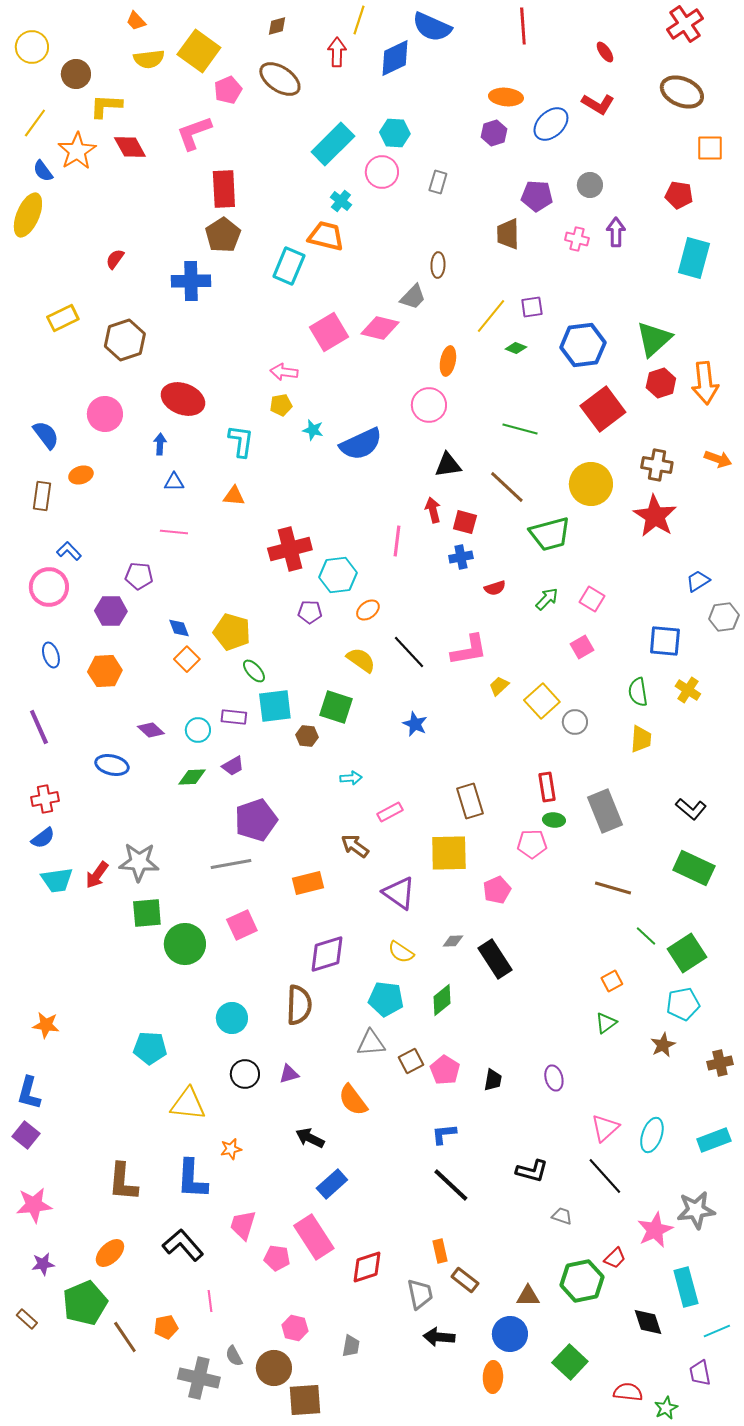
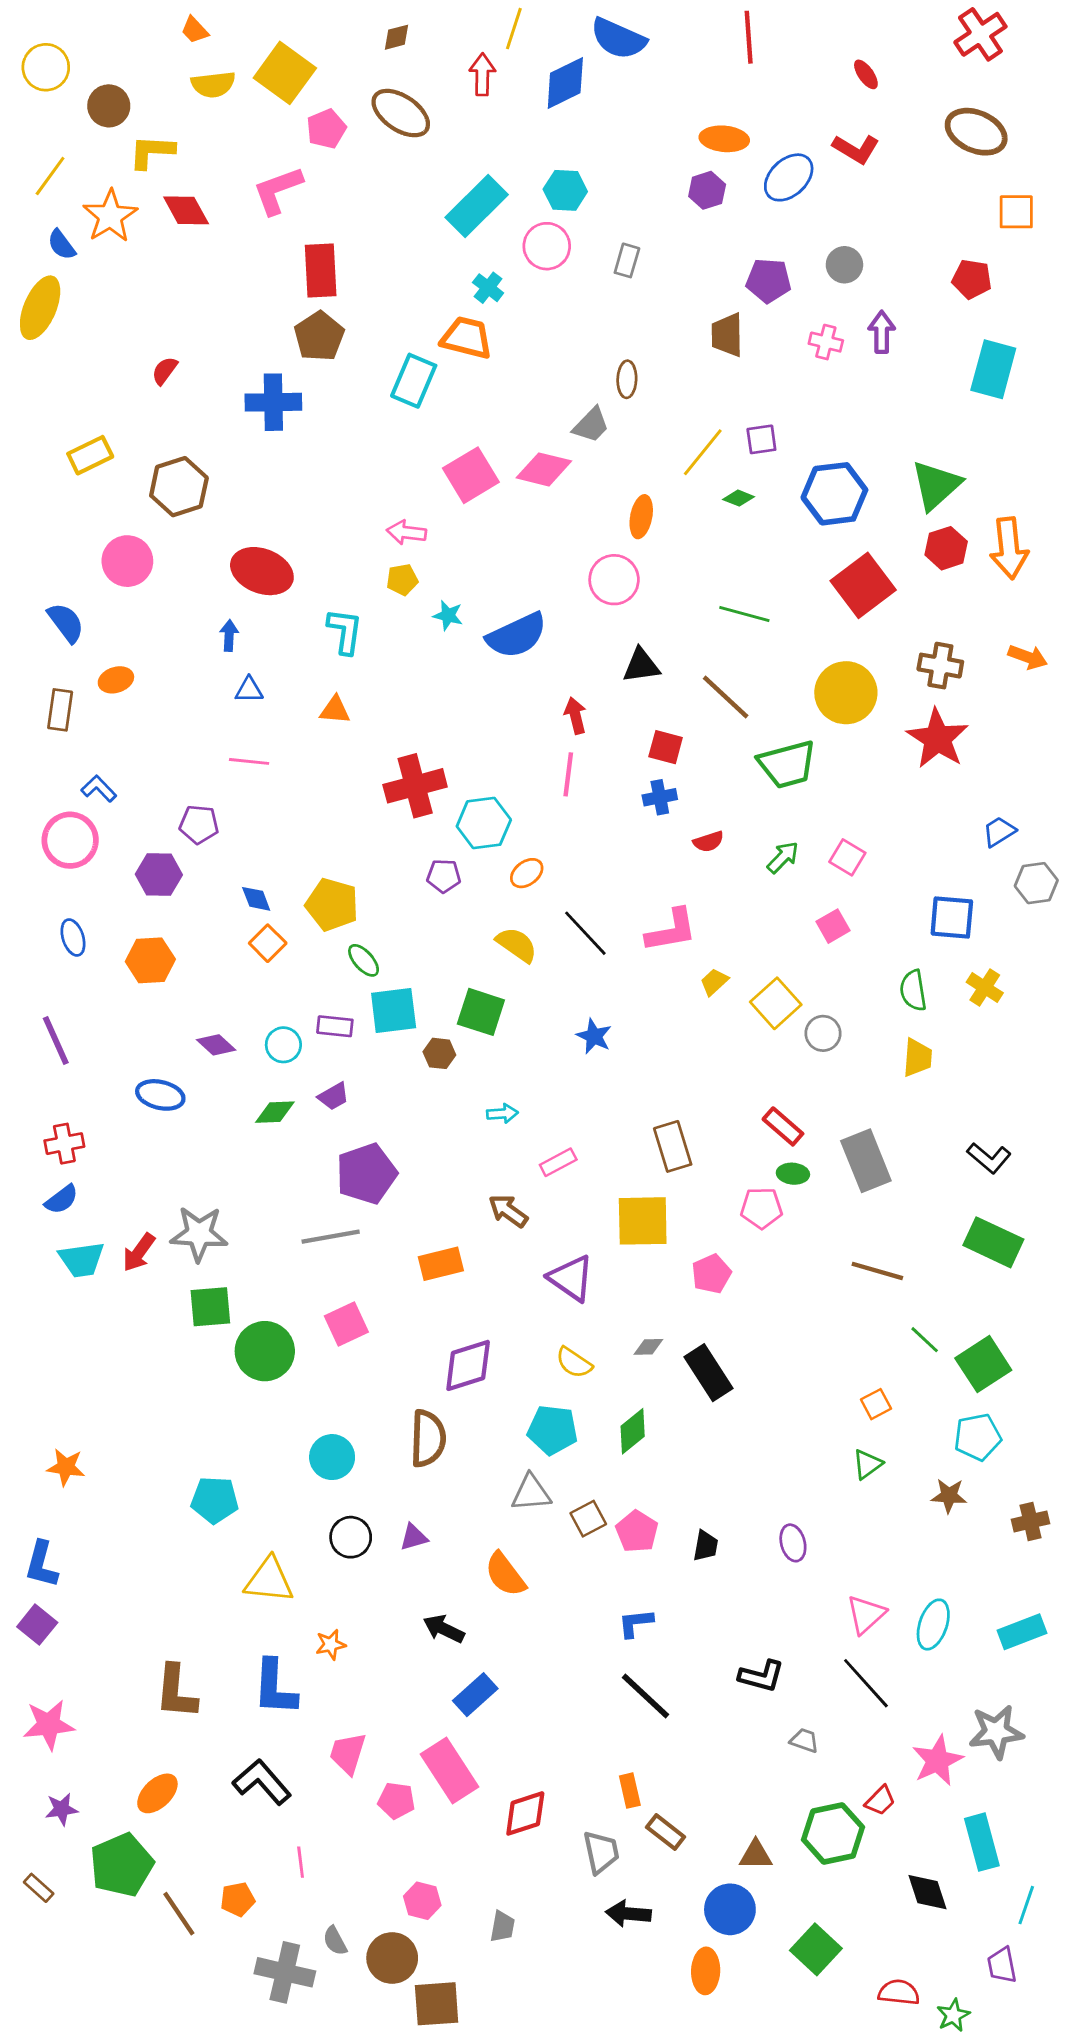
pink circle: (105, 414) -> (127, 561), moved
red arrow: (433, 510) -> (575, 716), moved
red rectangle: (547, 787) -> (783, 1126), turned -40
brown star: (663, 1045) -> (949, 1496), turned 30
cyan line: (717, 1331) -> (1026, 1905), turned -48

